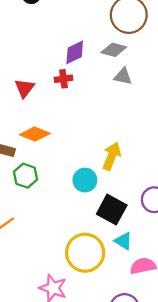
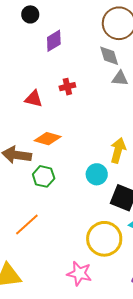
gray diamond: (114, 50) -> (109, 56), turned 65
purple diamond: (75, 52) -> (54, 41), moved
red triangle: (24, 88) -> (34, 99), turned -48

